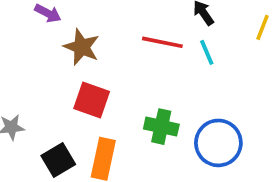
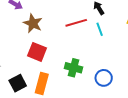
red line: (162, 42) -> (76, 23), turned -30
blue circle: (218, 143) -> (104, 78), size x0.7

